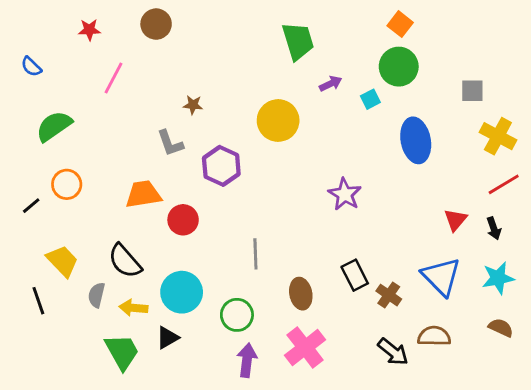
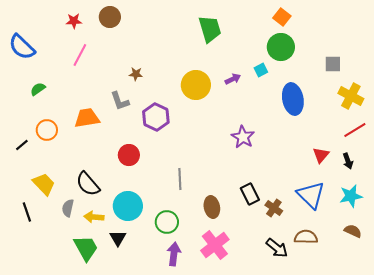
red star: (89, 30) -> (74, 21), moved
blue semicircle: (31, 67) -> (22, 47), size x1.8
purple arrow: (331, 84) -> (233, 79), moved
green semicircle: (54, 126) -> (38, 89), size x0.6
orange trapezoid: (143, 194) -> (87, 118), moved
black triangle: (167, 338) -> (118, 238), turned -30

